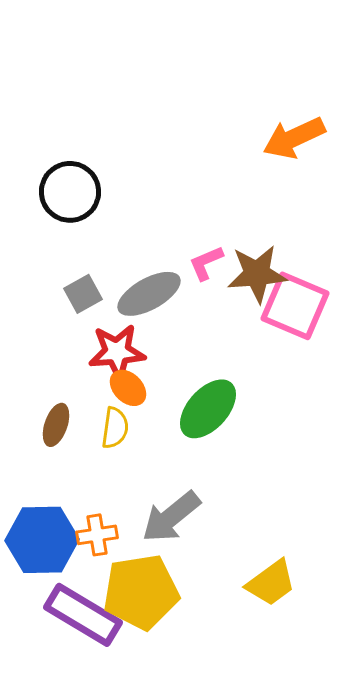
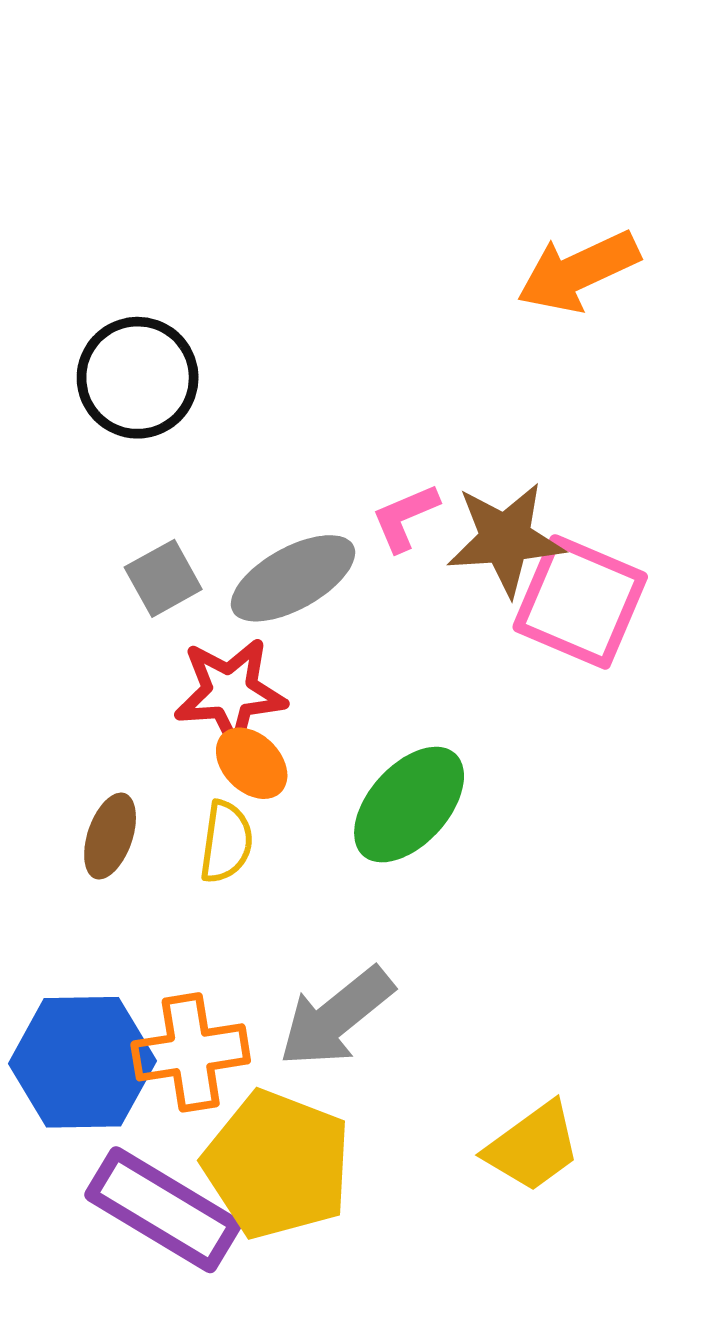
orange cross: (97, 535) -> (191, 1052), size x1.4
yellow pentagon: (141, 592) -> (277, 1165), turned 30

